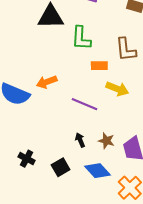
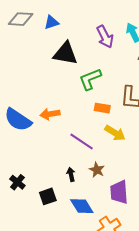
green L-shape: (81, 38) -> (90, 79), turned 55
brown star: (106, 141) -> (97, 170), moved

